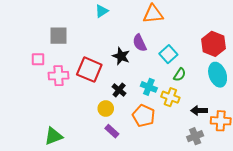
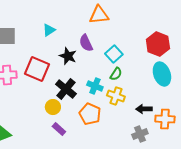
cyan triangle: (102, 11) -> (49, 30), moved
green semicircle: (180, 75) -> (116, 74), moved
black cross: (119, 90) -> (66, 89), size x1.5

